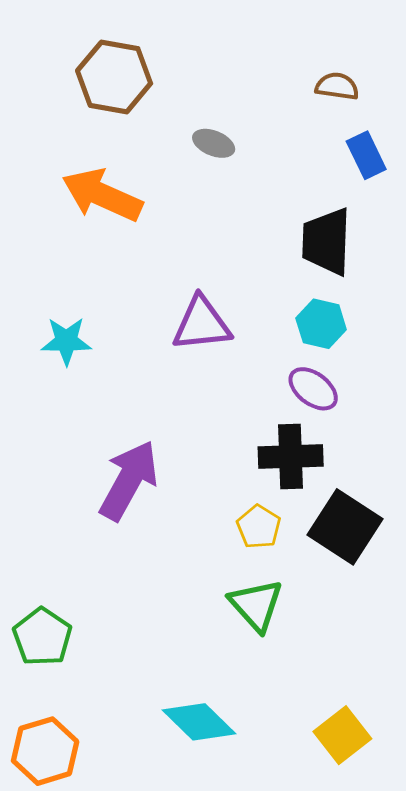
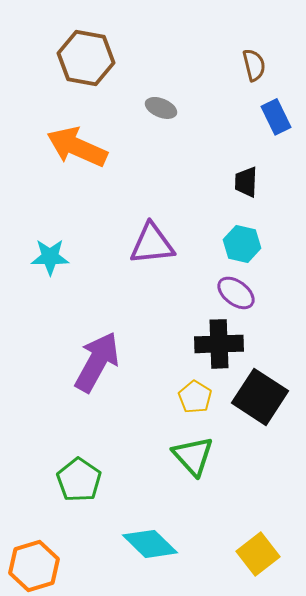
brown semicircle: (337, 86) -> (254, 65), turned 68
black trapezoid: (326, 242) -> (246, 182), size x0.6
green pentagon: (42, 637) -> (79, 480), moved

